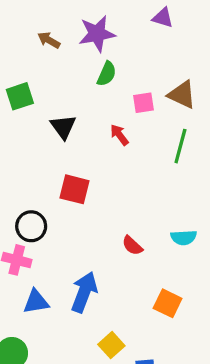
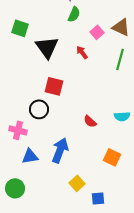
green square: (20, 96) -> (20, 28), turned 36
pink square: (143, 103) -> (97, 32), turned -32
black triangle: (63, 127) -> (47, 47), size x1.4
black circle: (31, 226) -> (39, 109), moved

